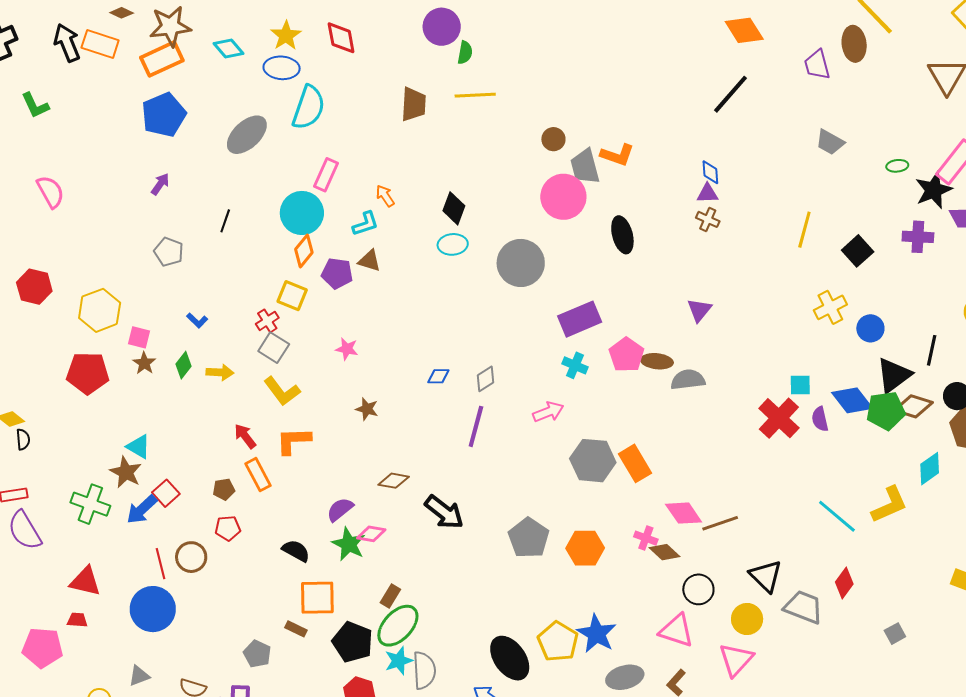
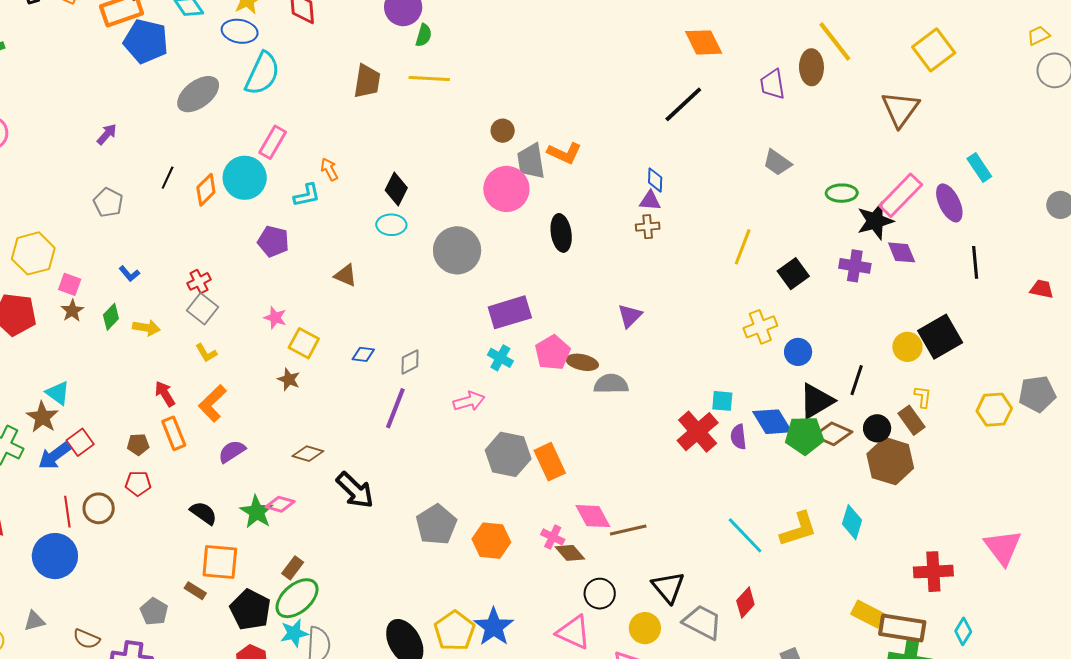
blue pentagon: (164, 115) -> (146, 41), moved, turned 30
green ellipse: (897, 166) -> (842, 193), size x1.4
brown cross: (708, 219) -> (648, 227), turned -35
orange diamond: (304, 251) -> (206, 190), moved
brown triangle: (369, 261) -> (346, 275), moved
yellow square: (292, 296) -> (304, 343), moved
yellow L-shape: (282, 391) -> (206, 353), size x0.6
orange L-shape: (293, 441) -> (212, 403), turned -48
cyan diamond: (930, 469) -> (852, 522), moved, turned -44
purple semicircle: (340, 509) -> (232, 451), moved

